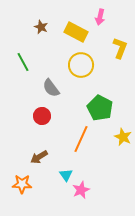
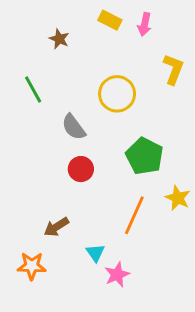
yellow rectangle: (76, 32) -> (110, 20), moved, size x0.7
red circle: (42, 116) -> (81, 169), moved
orange line: (81, 139) -> (134, 215), moved

